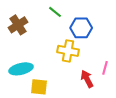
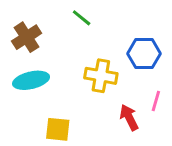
blue hexagon: (81, 28) -> (144, 54), moved
cyan ellipse: (21, 69) -> (31, 80), moved

